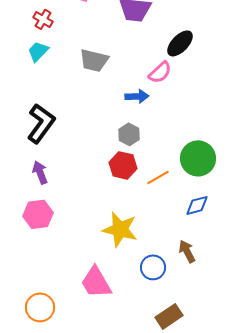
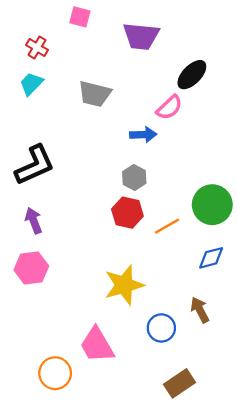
black L-shape: (41, 123) -> (35, 165), turned 30
yellow star: (120, 229) -> (124, 285), turned -30
orange circle: (40, 307) -> (55, 373), moved

